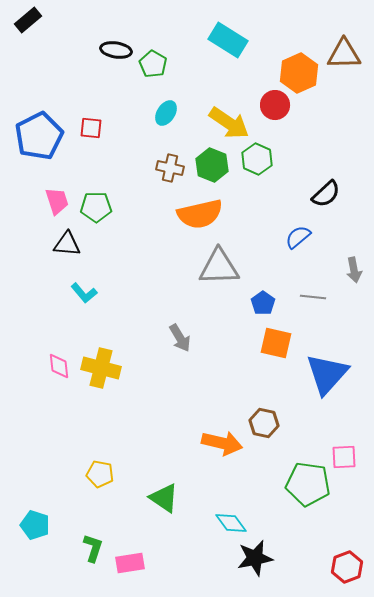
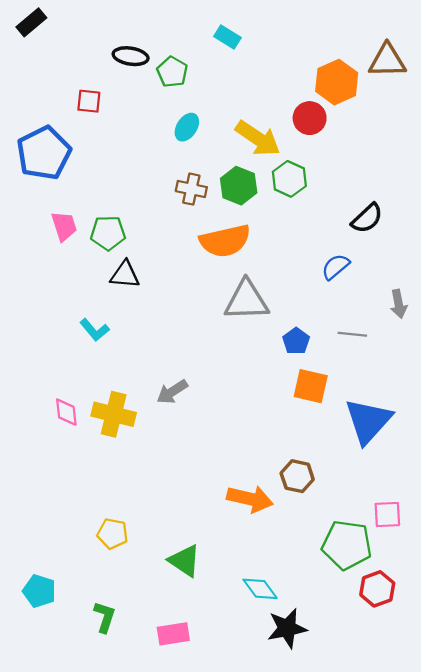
cyan rectangle: (228, 40) -> (227, 37), moved, size x0.6
red square: (91, 128) -> (89, 101), moved
black triangle: (67, 244) -> (125, 275), moved
gray arrow: (180, 338) -> (172, 392), moved, turned 88
pink rectangle: (130, 563) -> (173, 634), moved
red hexagon: (347, 567) -> (377, 589), moved

